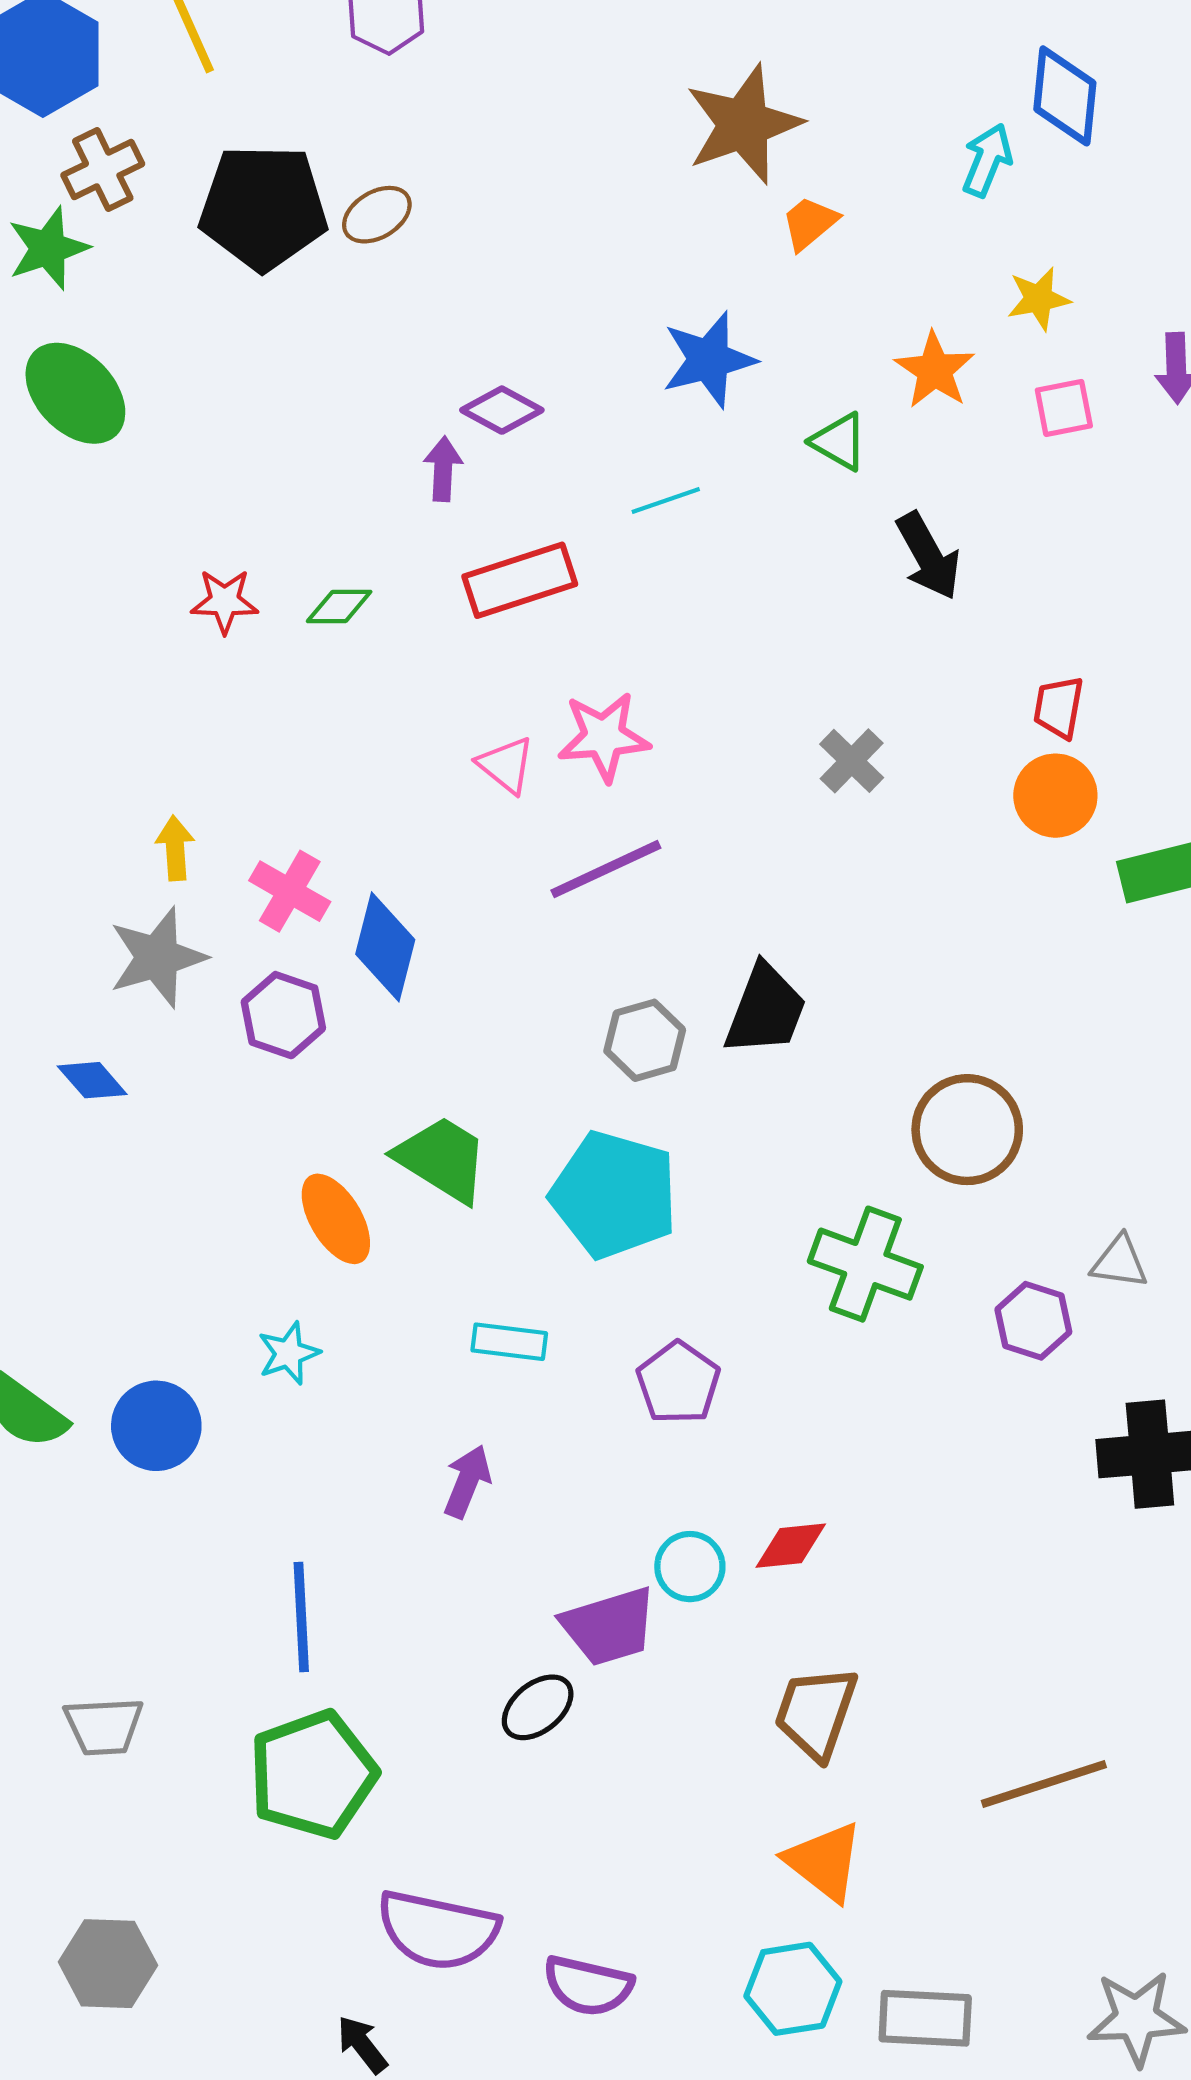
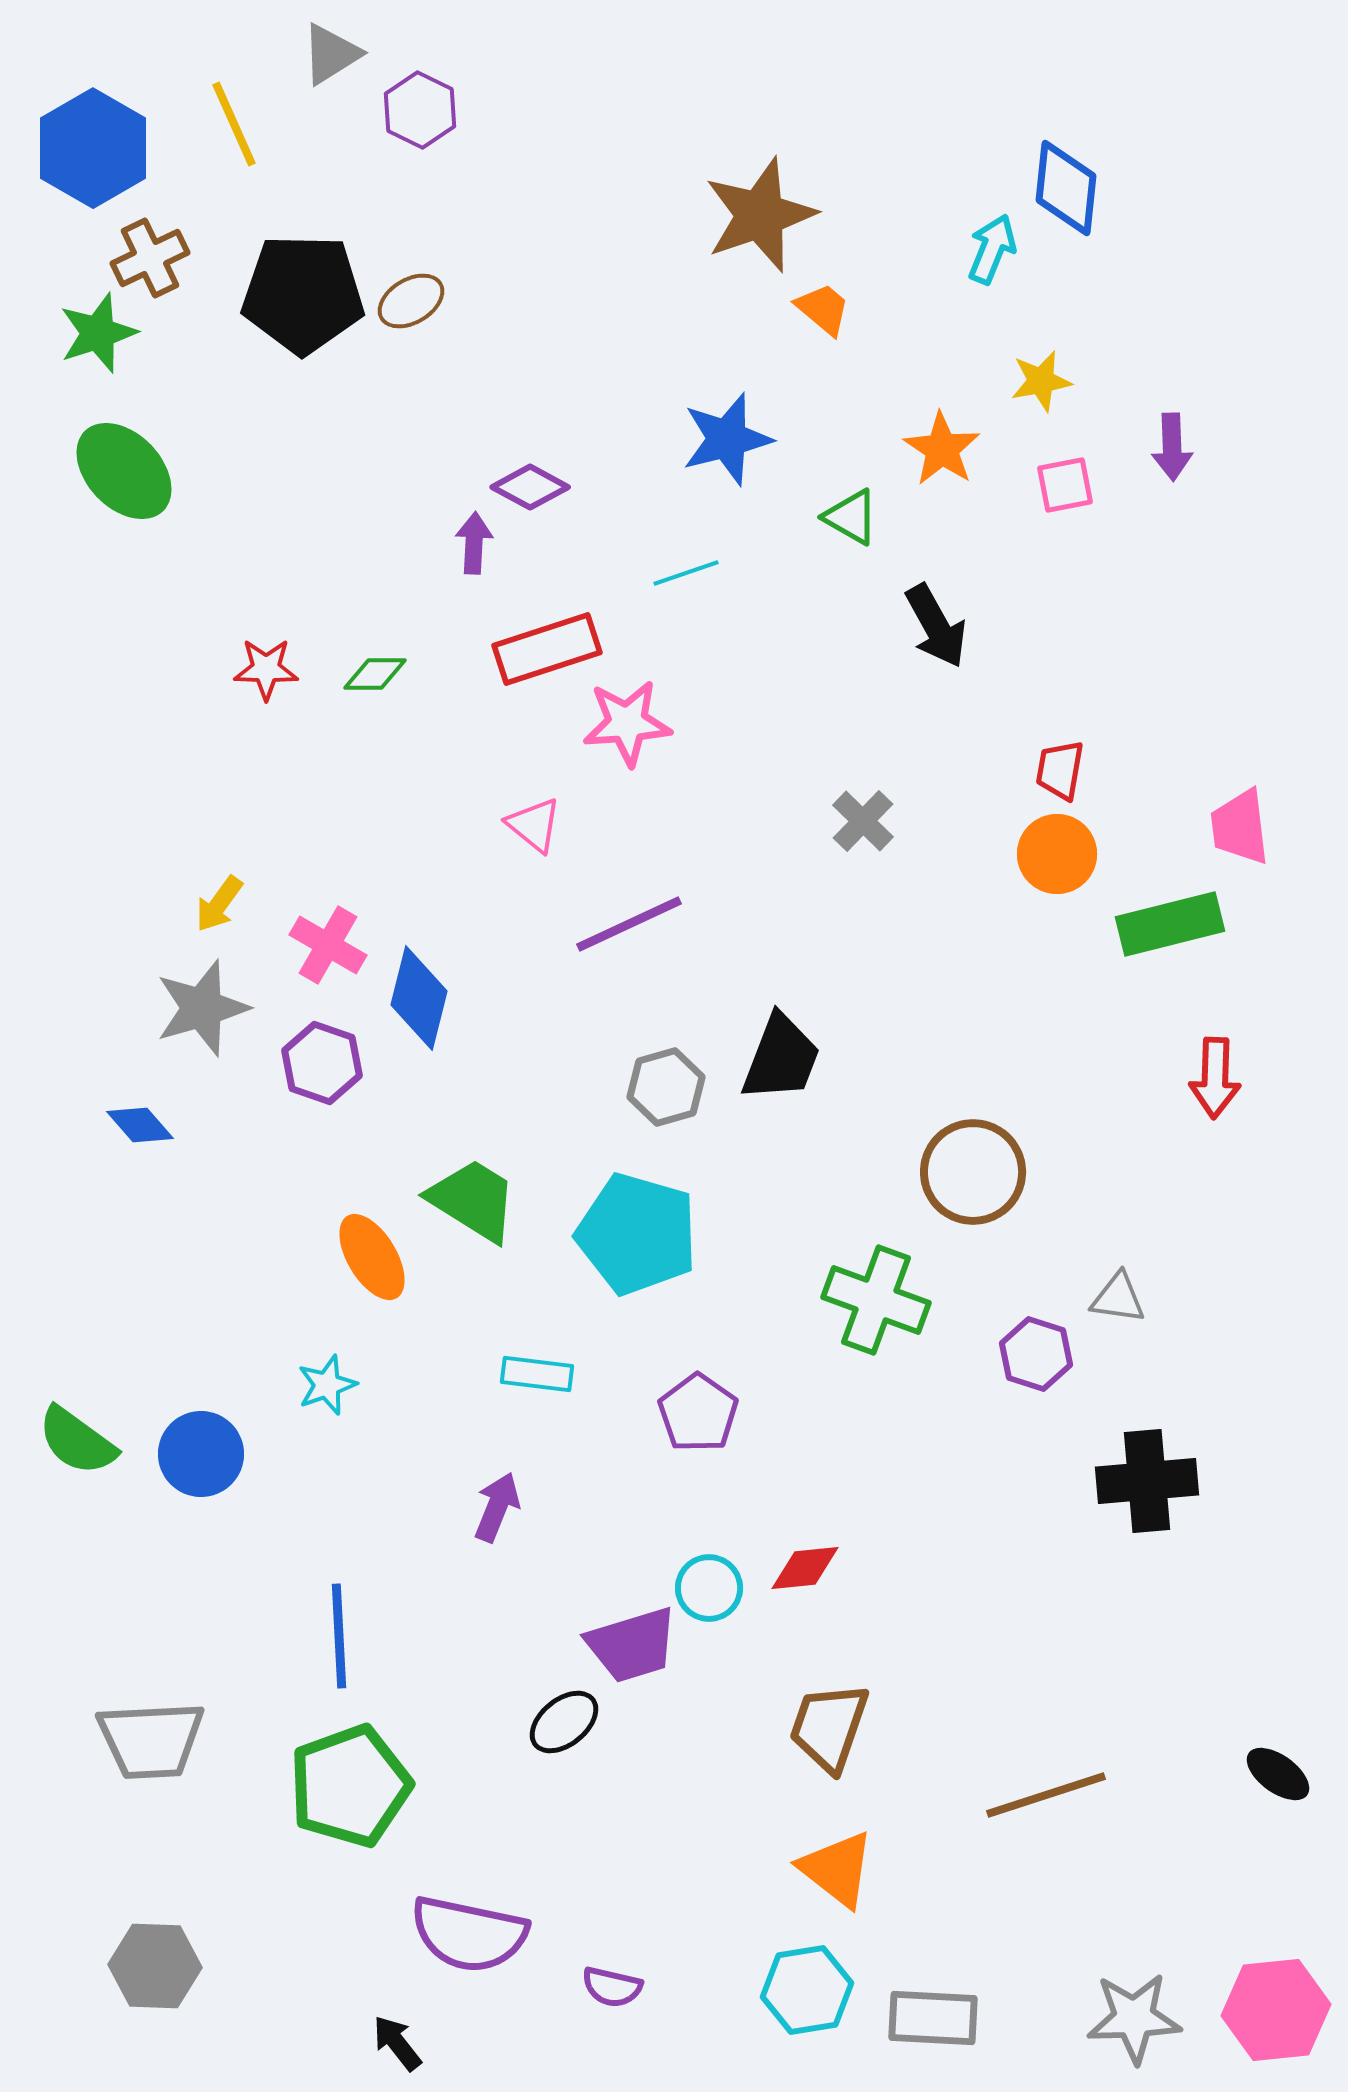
orange trapezoid: (810, 223) -> (823, 309), turned 80
pink star: (604, 737) -> (627, 723), moved
yellow arrow: (175, 848) -> (219, 904), turned -140
gray trapezoid: (104, 1726) -> (151, 1740), size x1.4
purple semicircle: (588, 1986) -> (612, 1987), size x0.7

